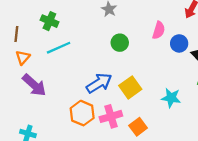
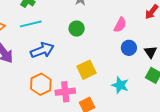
green circle: (120, 43) -> (77, 29), moved
blue circle: (179, 43) -> (129, 48), moved
blue arrow: (99, 83) -> (42, 50), moved

